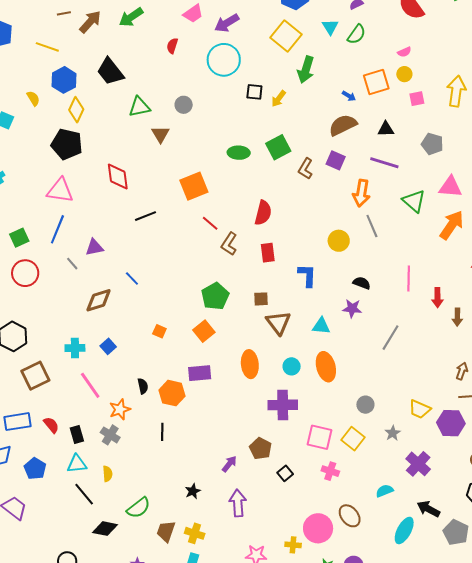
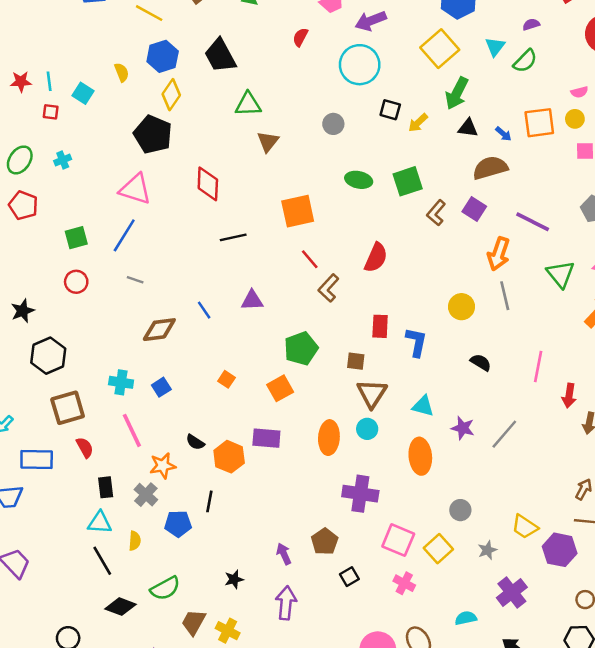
gray circle: (184, 105) -> (333, 124), moved
black triangle: (386, 129) -> (468, 128), moved
purple triangle: (94, 247) -> (252, 300), moved
red rectangle: (268, 253) -> (380, 326), moved
gray line: (72, 264) -> (135, 280), turned -40
red circle: (25, 273) -> (76, 282), size x0.7
purple star: (352, 309) -> (463, 428), moved
cyan circle: (292, 366) -> (367, 429), moved
black semicircle: (143, 386) -> (195, 442), turned 126
red semicircle: (51, 425) -> (85, 447), moved
purple arrow: (229, 464) -> (284, 554), turned -72
blue pentagon: (35, 469) -> (178, 524), moved, turned 30

